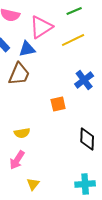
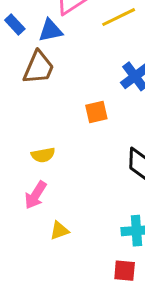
yellow triangle: (33, 184) -> (59, 231), turned 32

